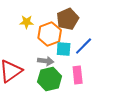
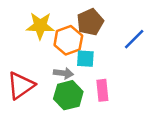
yellow star: (27, 22) -> (40, 26), size x1.6
blue line: (84, 46) -> (134, 39), moved

